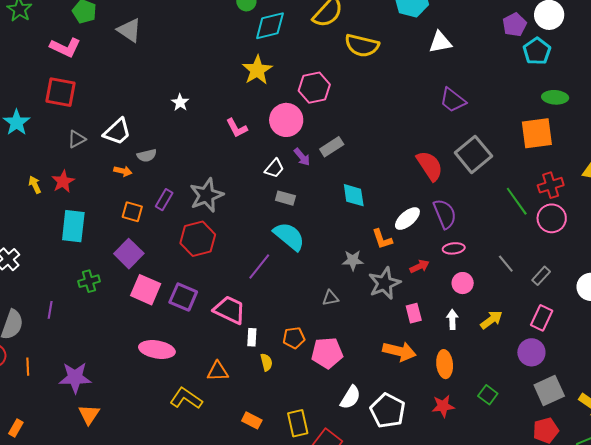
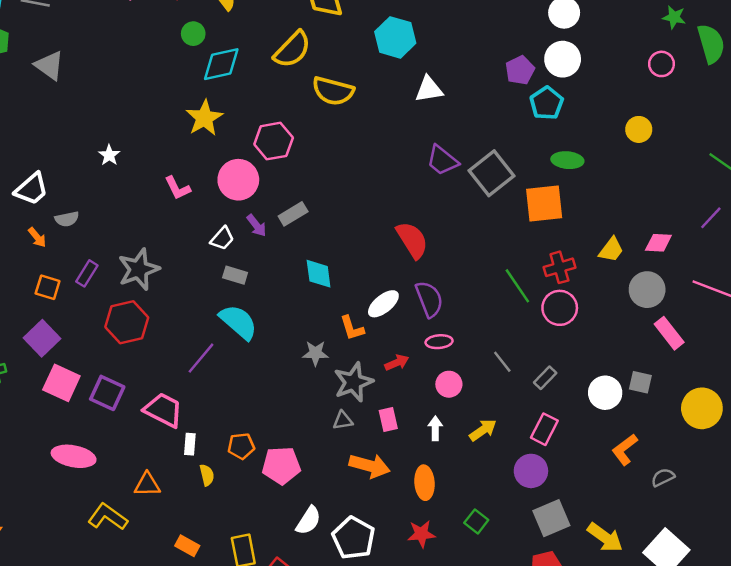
gray square: (473, 154) -> (492, 173), moved
orange arrow: (123, 171) -> (37, 237), turned 36
gray triangle: (330, 298) -> (343, 420), moved

